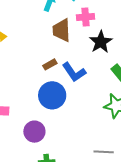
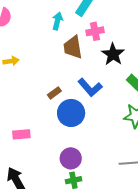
brown rectangle: (50, 64) -> (54, 93), moved
purple circle: (34, 132) -> (71, 158), moved

